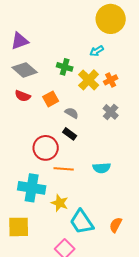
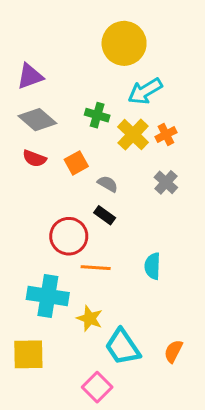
yellow circle: (111, 19) -> (124, 43), moved
cyan arrow: (97, 51) -> (145, 91), size x1.6
cyan semicircle: (102, 168) -> (152, 266), turned 96

